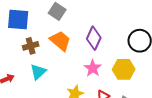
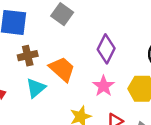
orange trapezoid: (60, 41) -> (62, 69), moved

